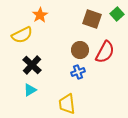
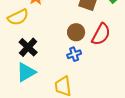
cyan triangle: (30, 90) -> (26, 72), size x1.5

